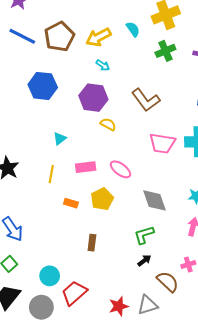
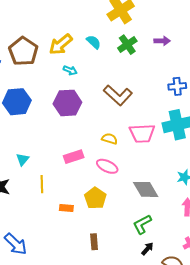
cyan semicircle: (133, 29) -> (94, 42), moved
yellow semicircle: (108, 124) -> (110, 139), moved
cyan triangle: (60, 139) -> (23, 159), moved
pink rectangle: (86, 167) -> (74, 157), moved

